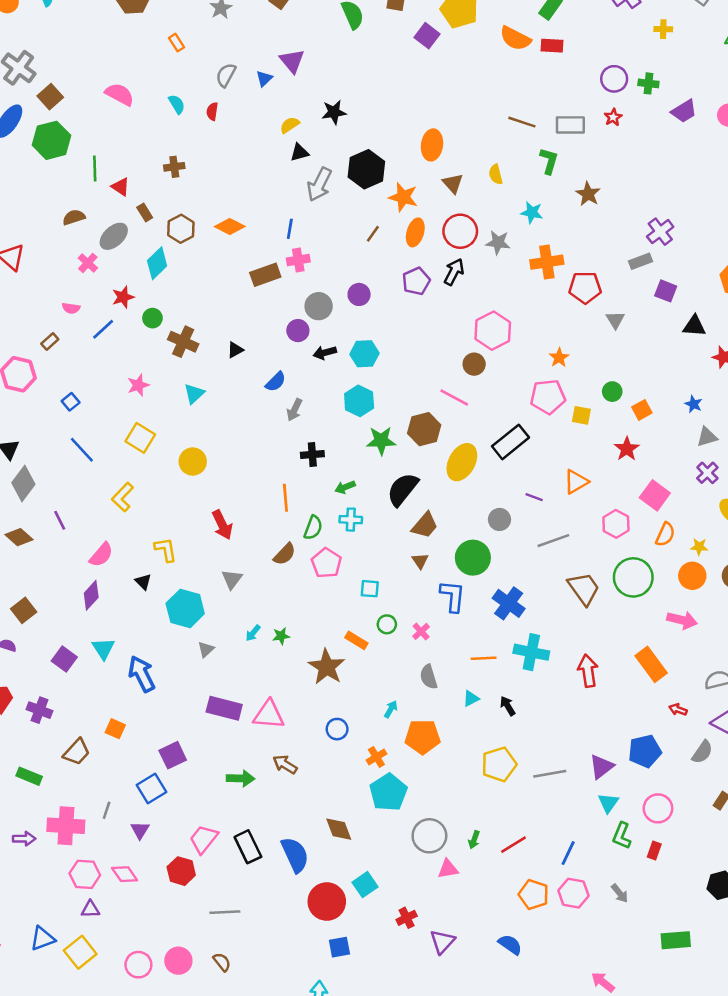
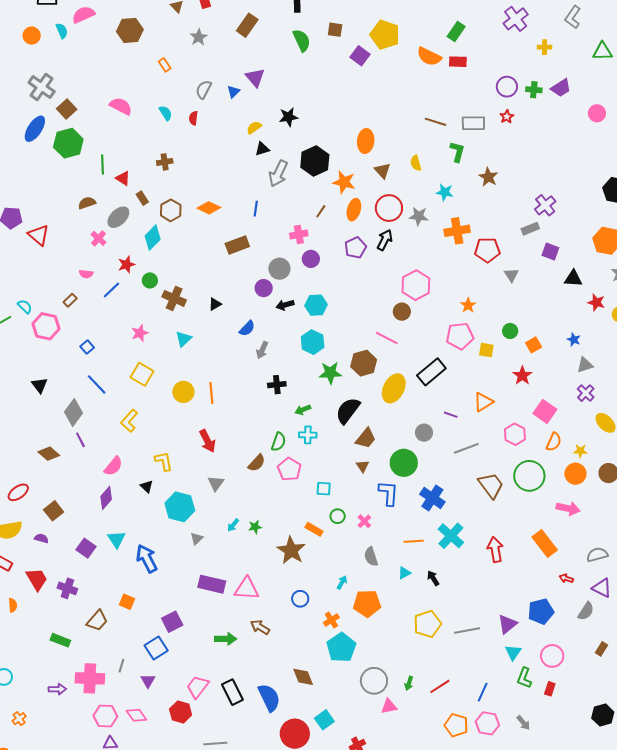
purple trapezoid: (684, 111) -> (561, 88), moved
pink cross: (298, 260) -> (299, 234), moved
gray diamond: (23, 483) -> (74, 413), moved
orange line: (285, 498) -> (211, 393), moved
cyan cross: (531, 652) -> (451, 536), turned 32

